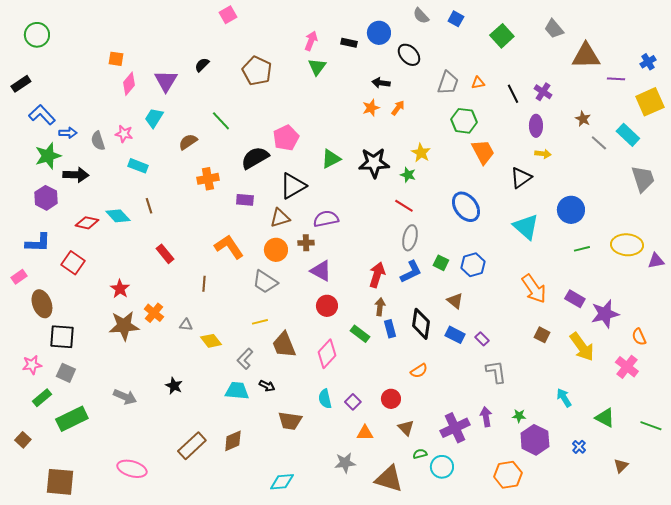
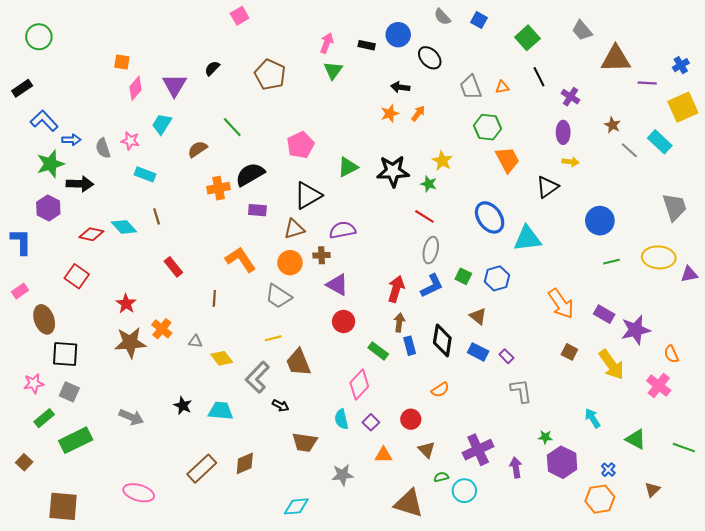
gray trapezoid: (448, 83) -> (471, 87), turned 140
black line: (513, 94) -> (539, 77), moved
black semicircle: (255, 158) -> (250, 174), moved
gray trapezoid: (643, 179) -> (674, 207), moved
cyan triangle: (526, 227) -> (527, 238), moved, turned -48
blue L-shape: (38, 243) -> (21, 242), moved, turned -92
pink diamond: (327, 354) -> (359, 385), moved
gray L-shape: (245, 359) -> (257, 377), size x1.4
cyan trapezoid: (237, 391) -> (221, 411), moved
purple arrow: (486, 417) -> (516, 468), moved
gray star: (345, 463) -> (342, 475), moved
orange hexagon: (508, 475) -> (600, 499), moved

